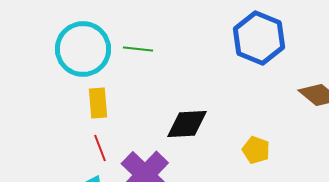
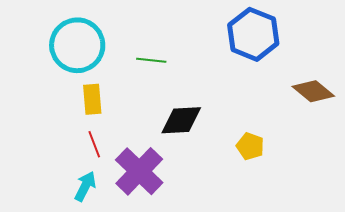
green line: (138, 49) -> (151, 60), moved

